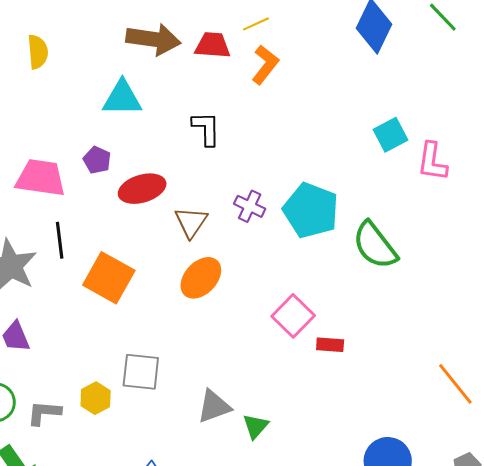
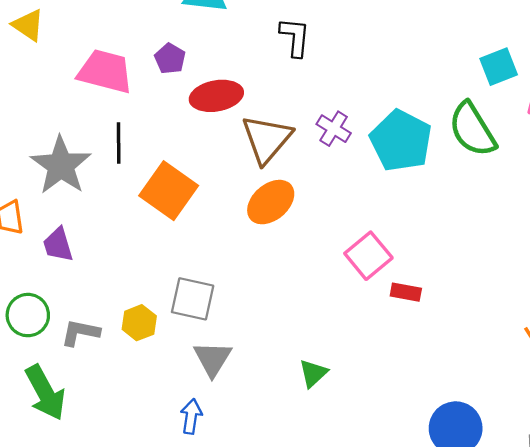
brown triangle: (191, 222) -> (267, 139), size x1.4
green semicircle: (375, 245) -> (472, 129), moved
gray triangle: (214, 406) -> (212, 359), moved, turned -45

